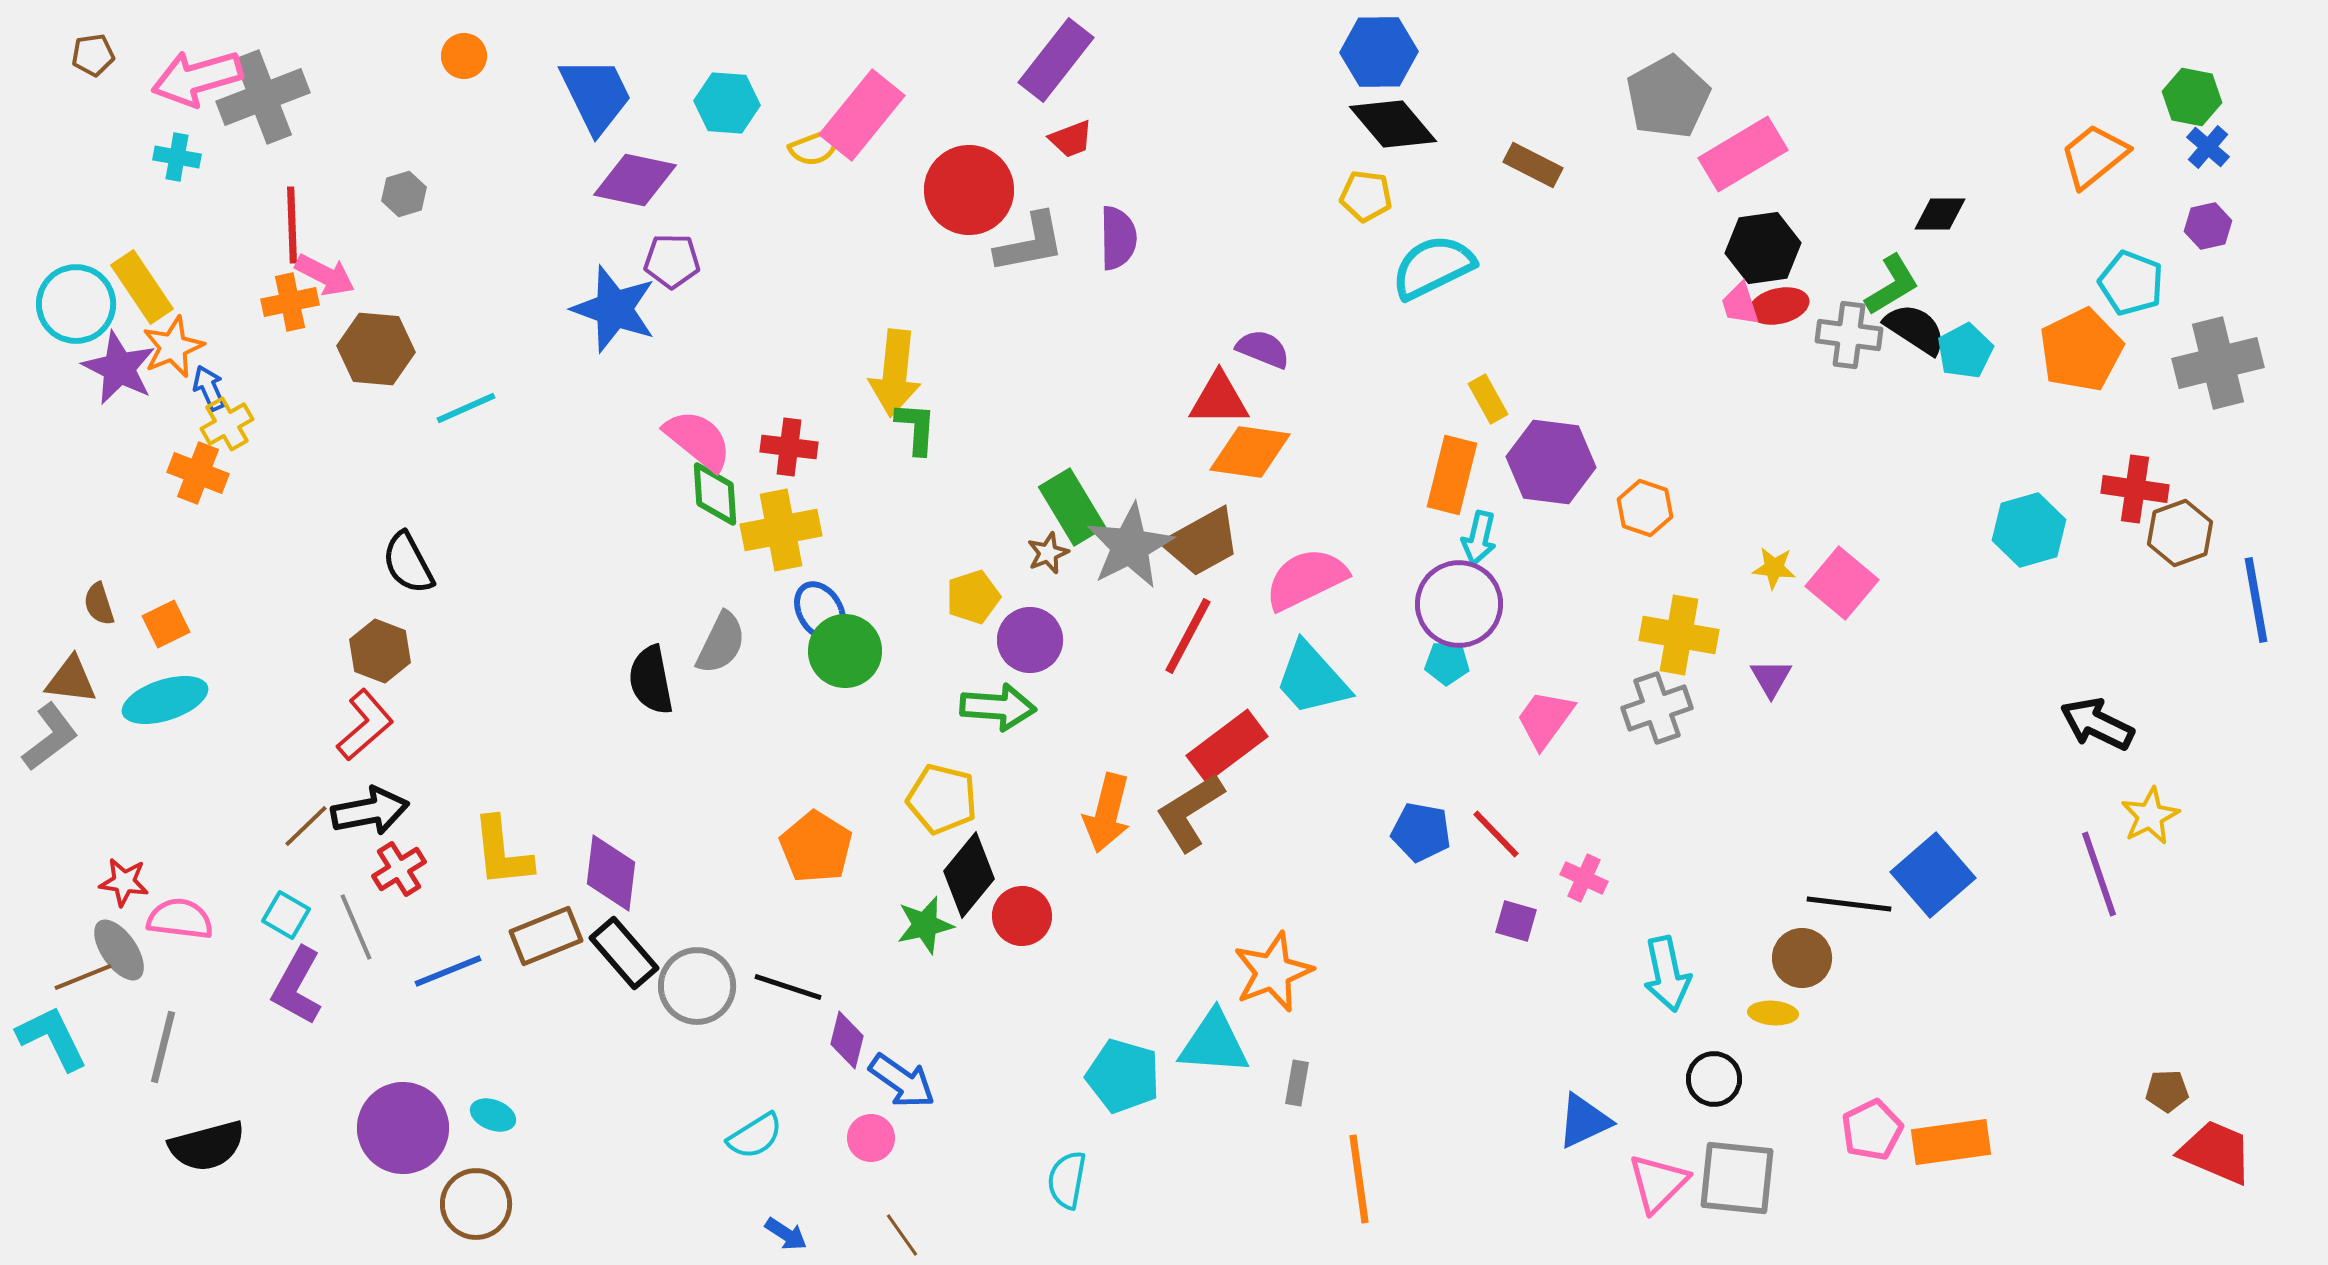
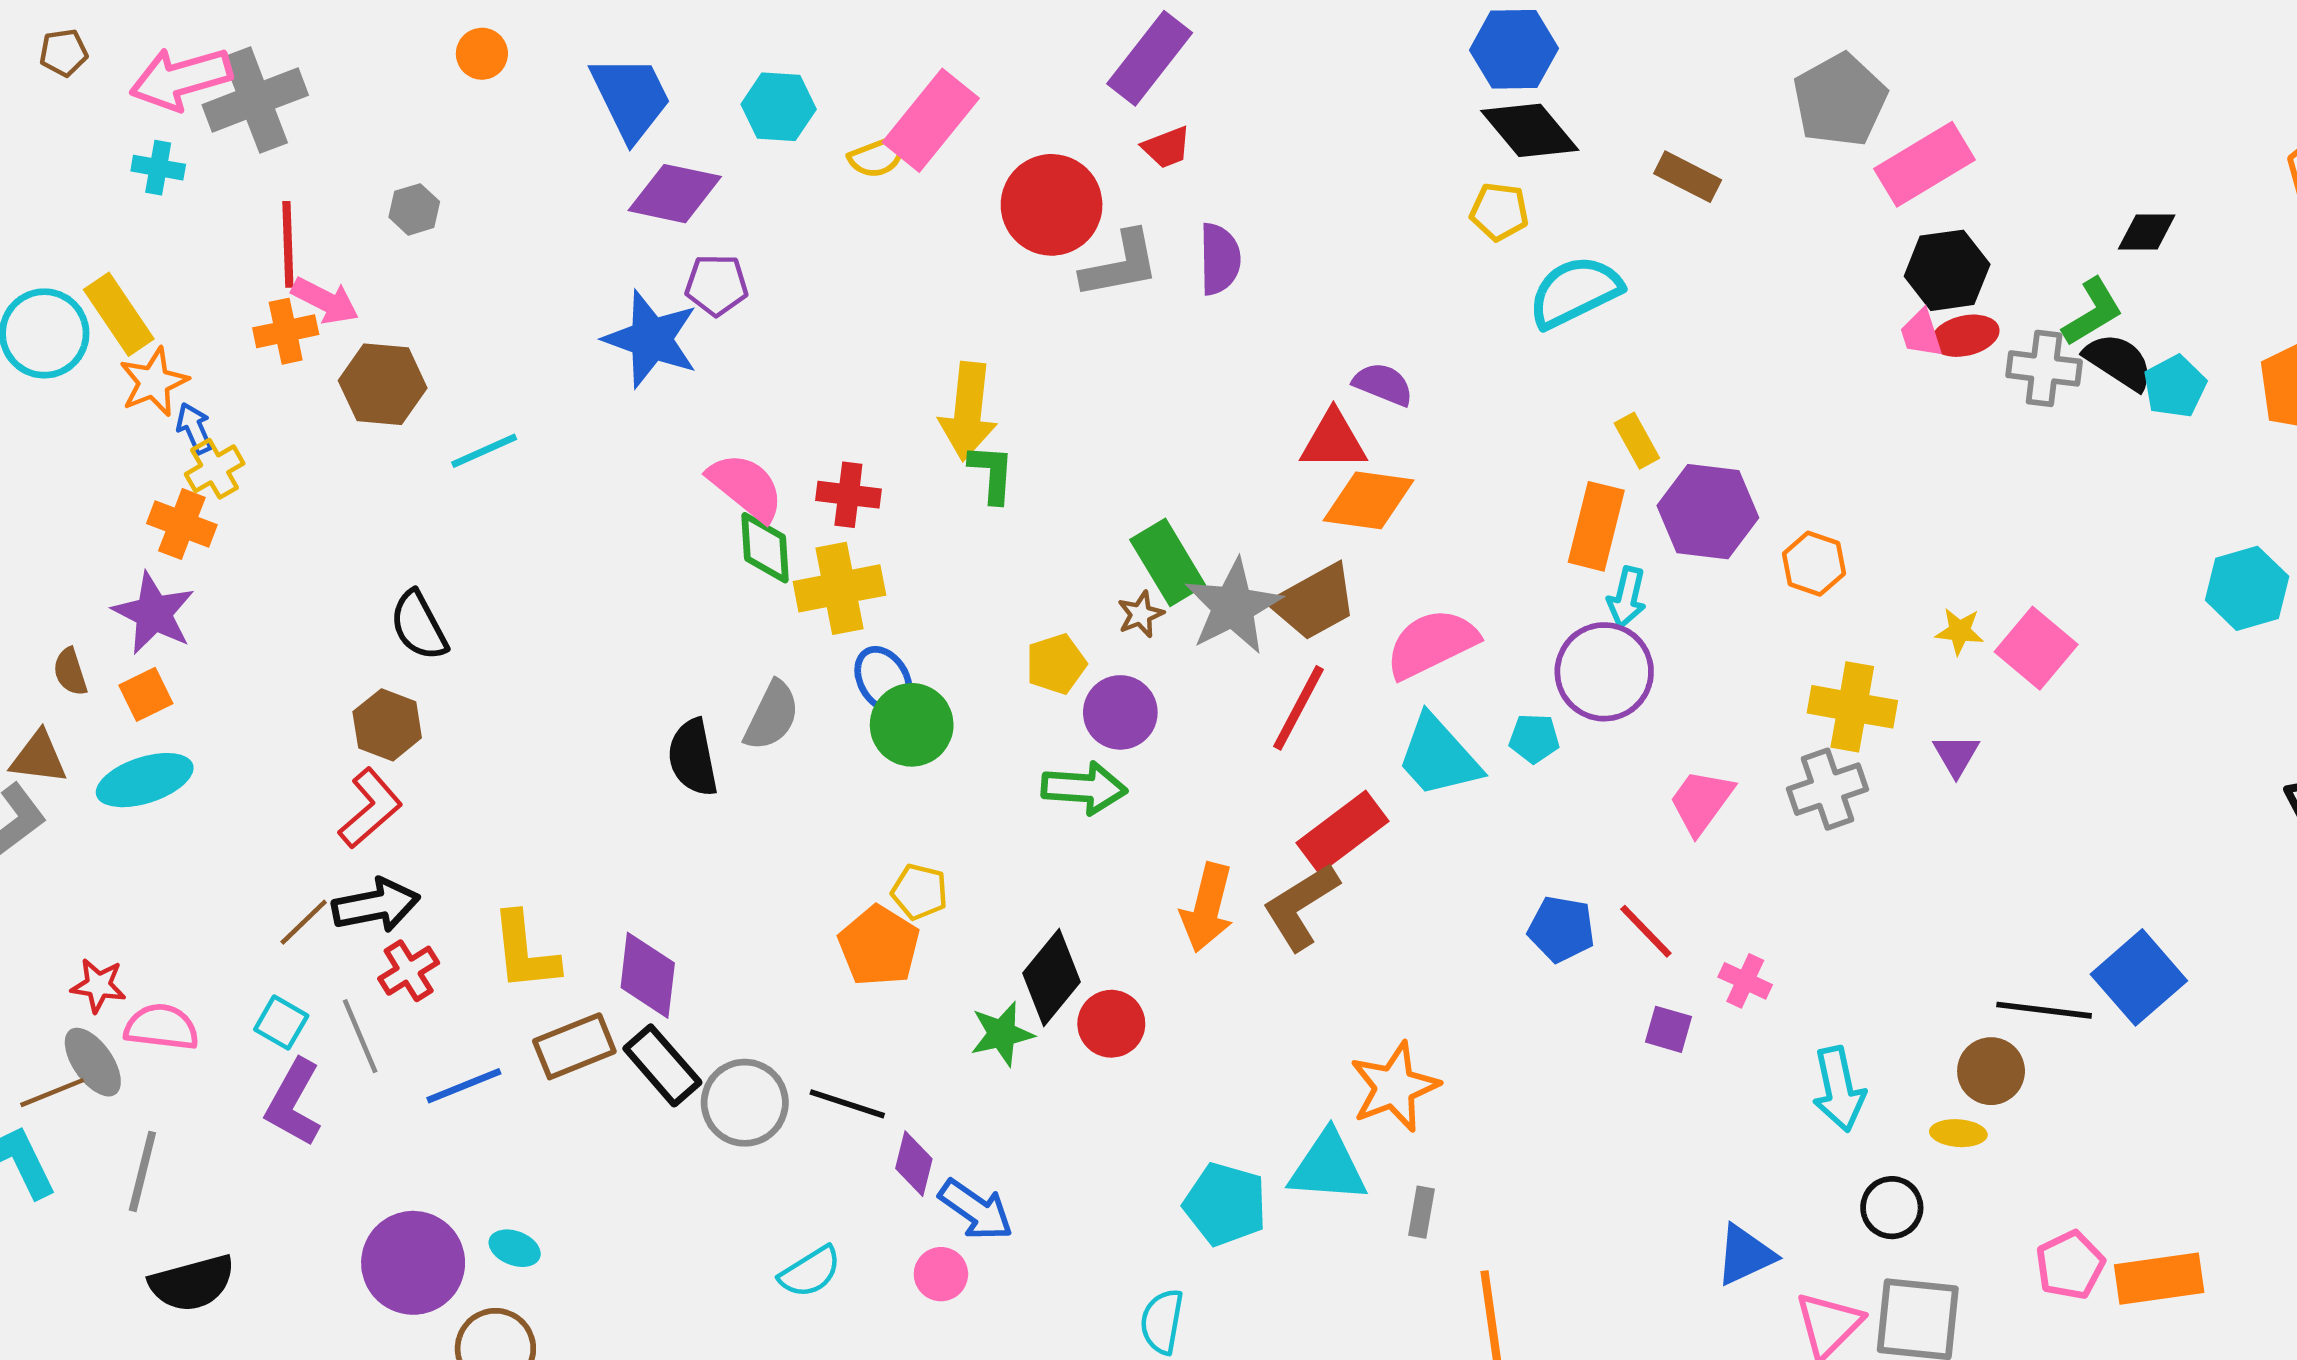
purple star: (119, 368) -> (154, 613), moved
cyan pentagon: (1447, 663) -> (1534, 738), moved
yellow pentagon: (942, 799) -> (920, 892), moved, size x0.7

